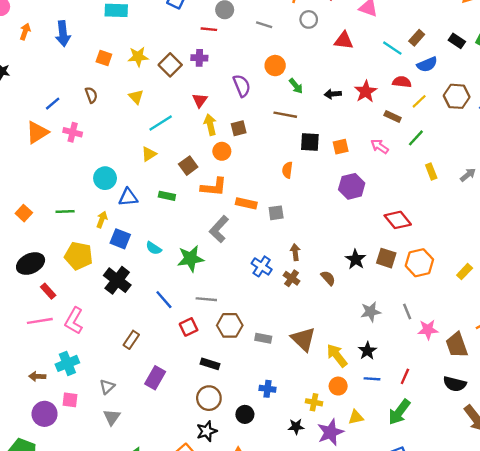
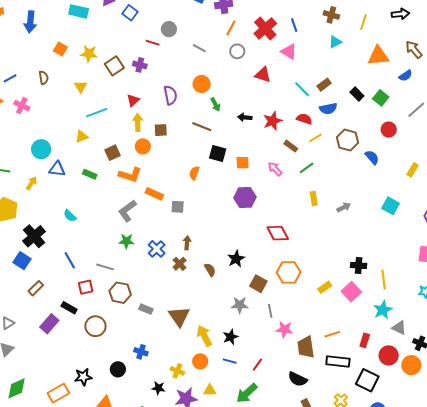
blue square: (120, 239) -> (22, 261), moved
brown square: (386, 258) -> (258, 284), moved
green star: (191, 259) -> (126, 241), moved, size x0.7
black rectangle: (210, 364) -> (69, 308), moved
brown circle: (209, 398) -> (95, 326), moved

